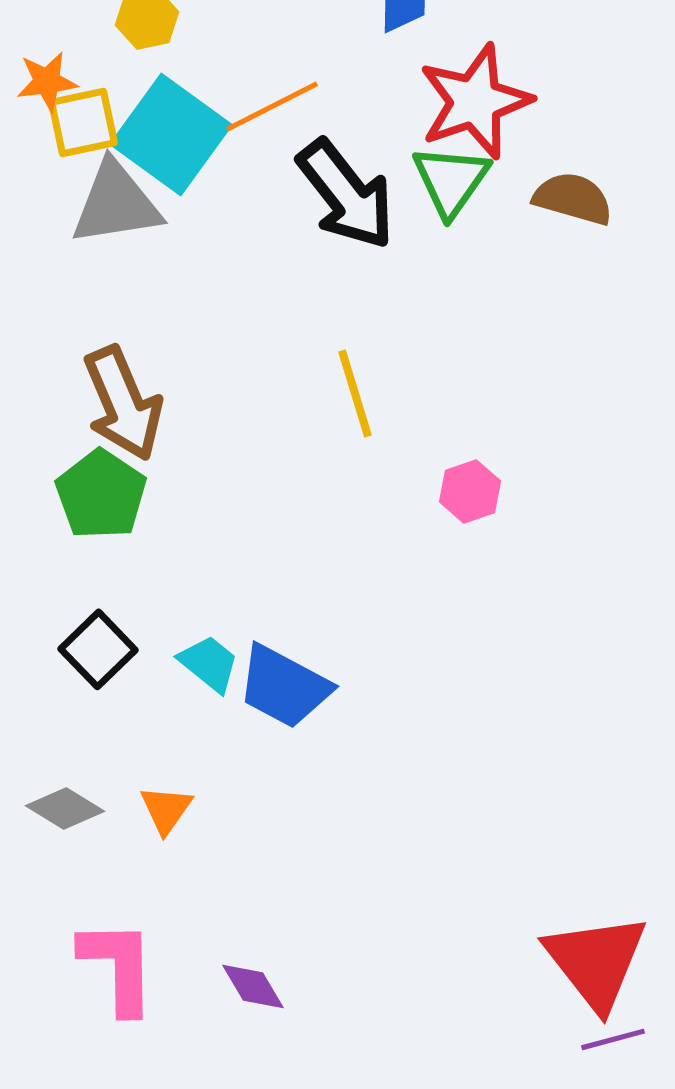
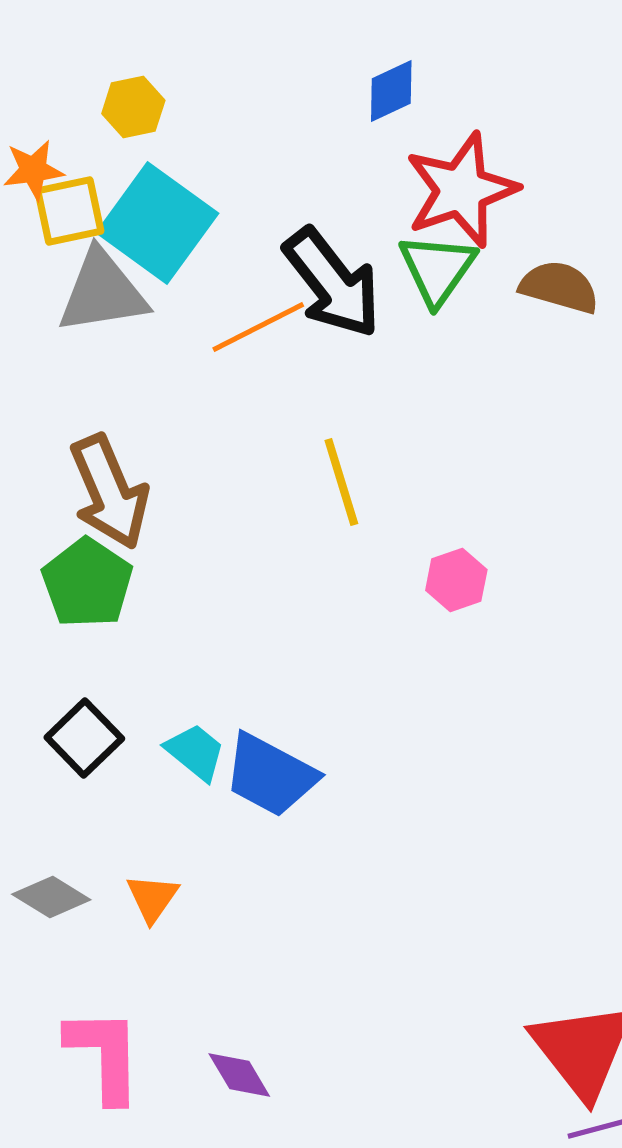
orange line: (272, 106) -> (258, 327), moved

